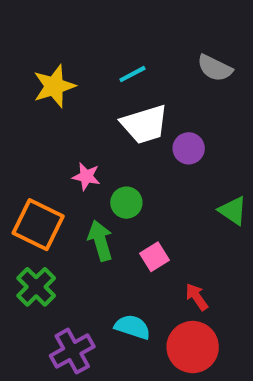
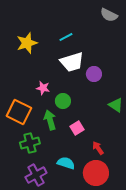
gray semicircle: (215, 68) -> (109, 15), moved
green cross: (36, 287) -> (30, 143), moved, turned 30

